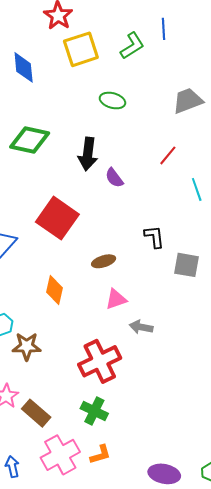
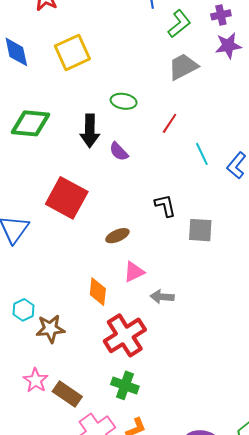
green L-shape: (132, 46) -> (179, 24), moved
yellow square: (81, 49) -> (72, 52), moved
green ellipse: (112, 101) -> (124, 101), moved
orange diamond: (54, 290) -> (98, 292), moved

